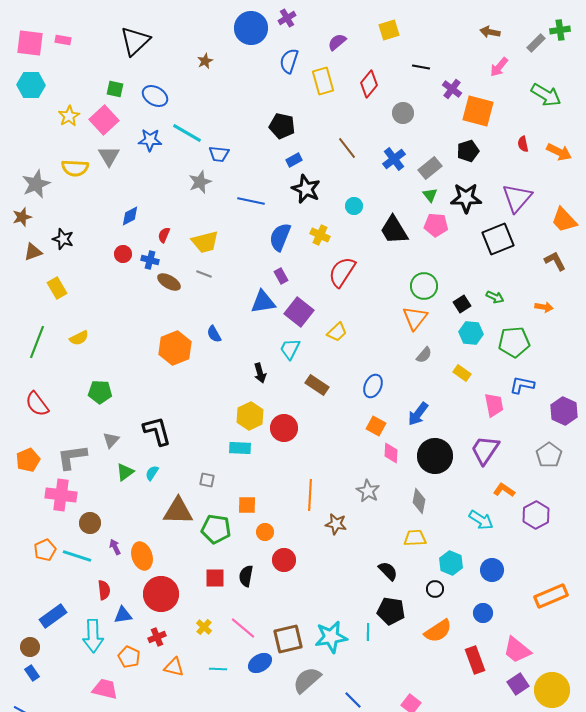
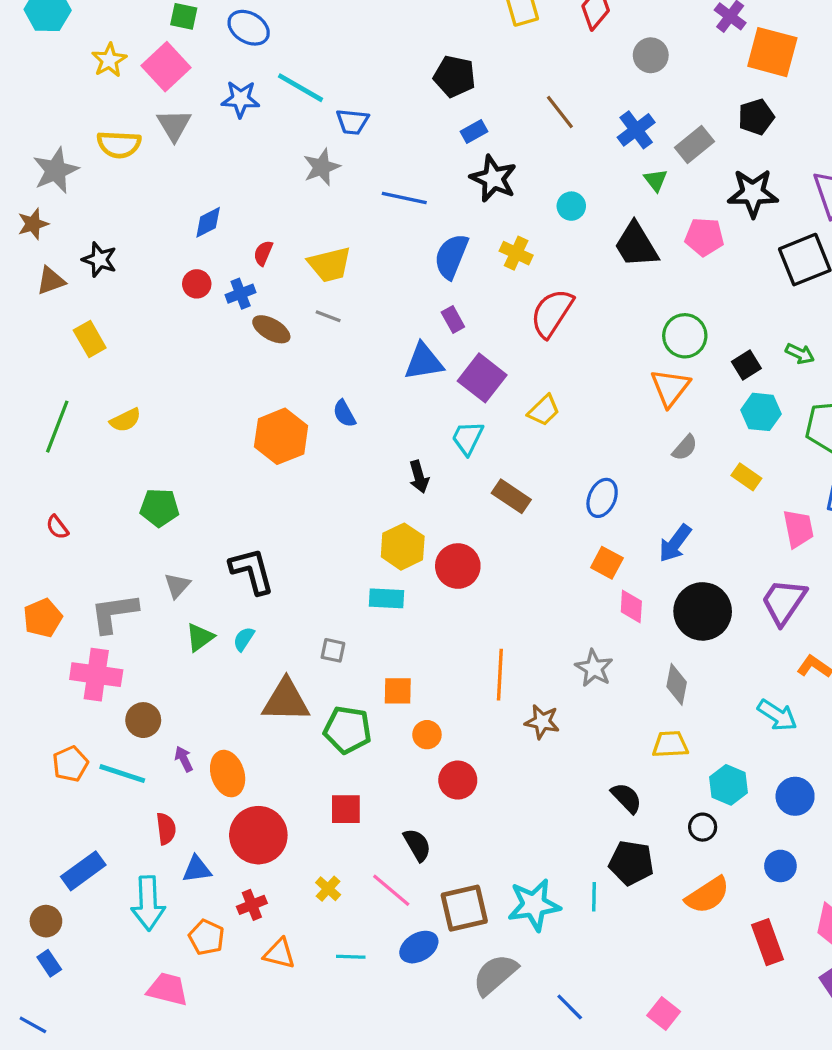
green triangle: (430, 195) -> (656, 180), moved
blue cross: (150, 260) -> (241, 294), turned -36
red semicircle: (37, 404) -> (57, 527), size x0.6
black semicircle: (246, 576) -> (417, 845), moved, turned 140

